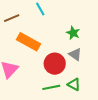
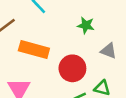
gray triangle: (75, 54) -> (109, 51), moved

